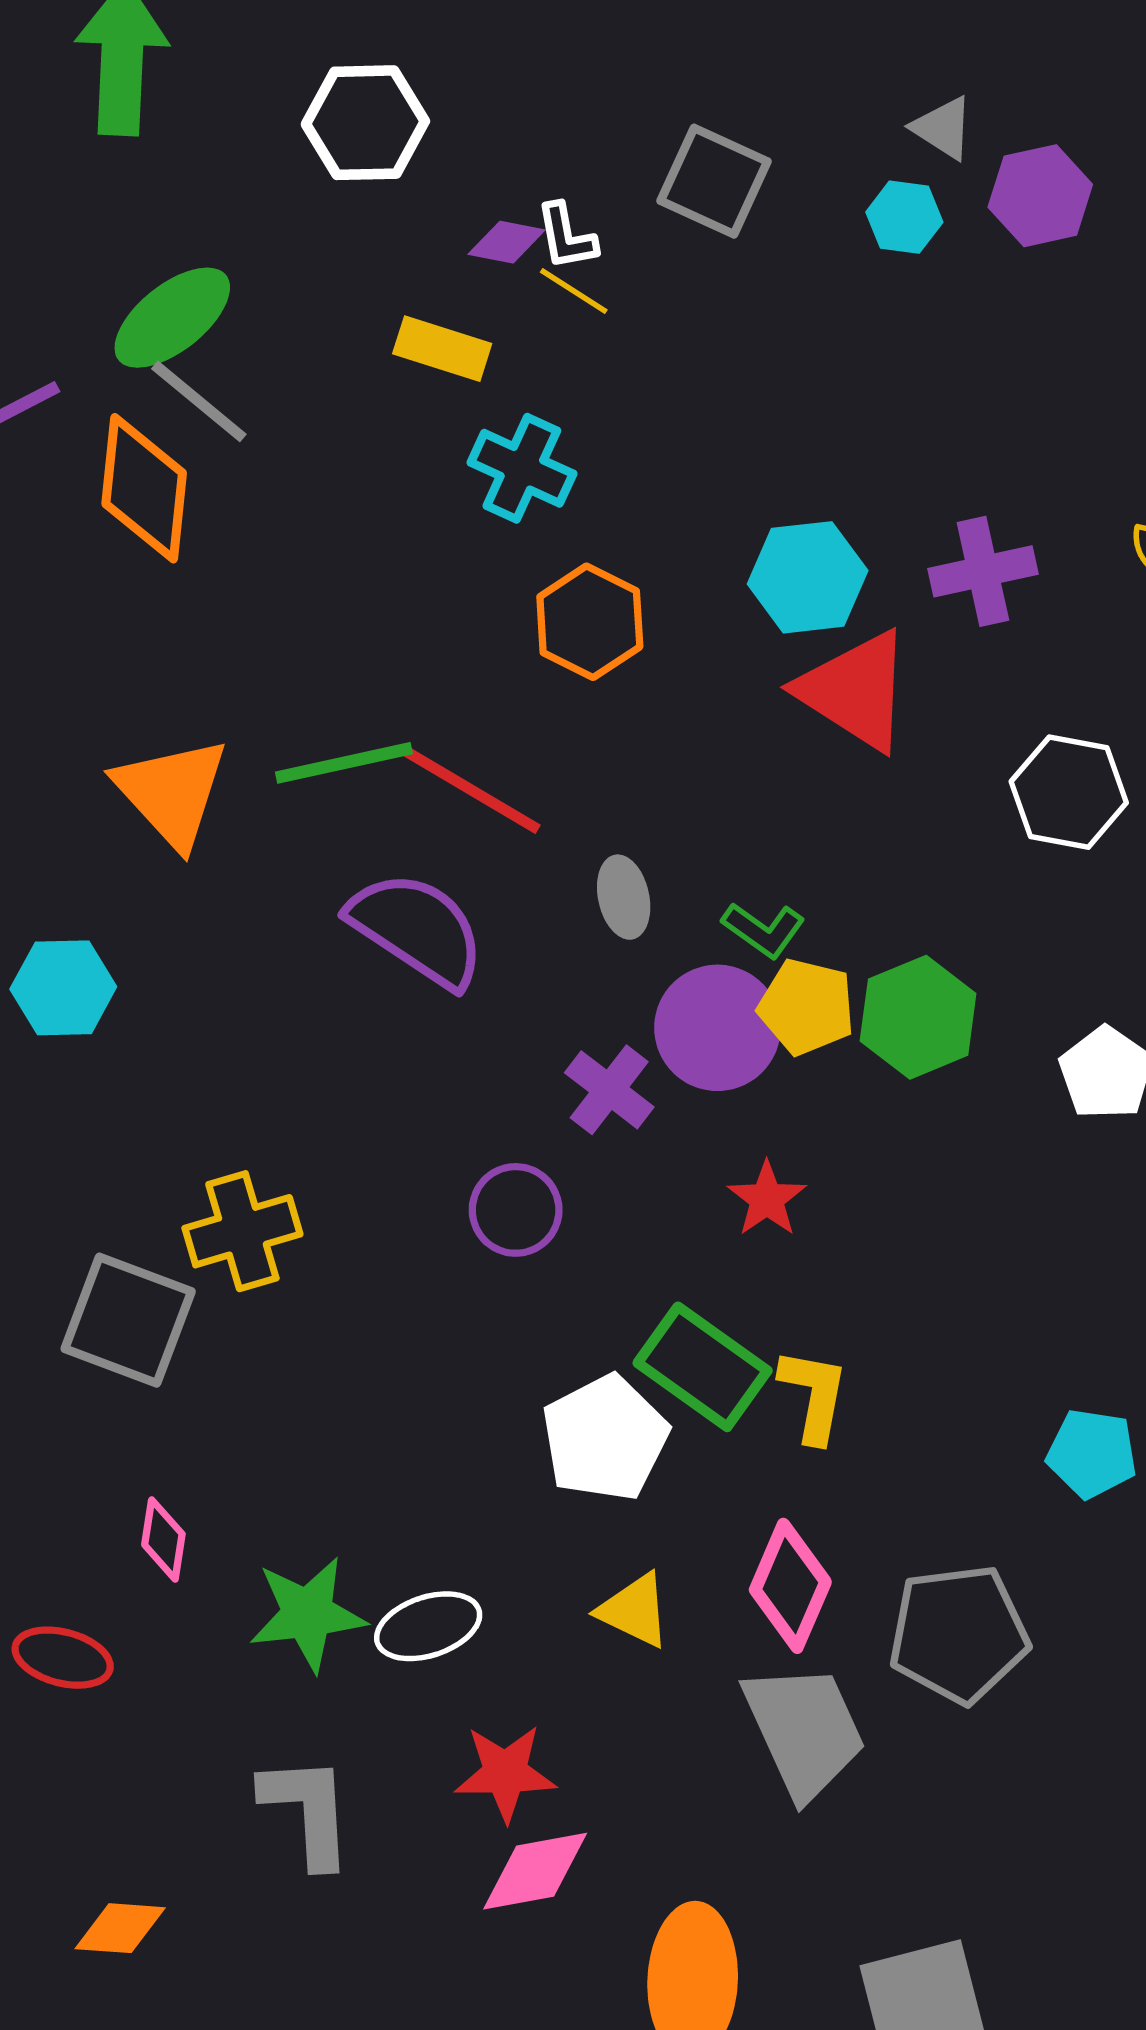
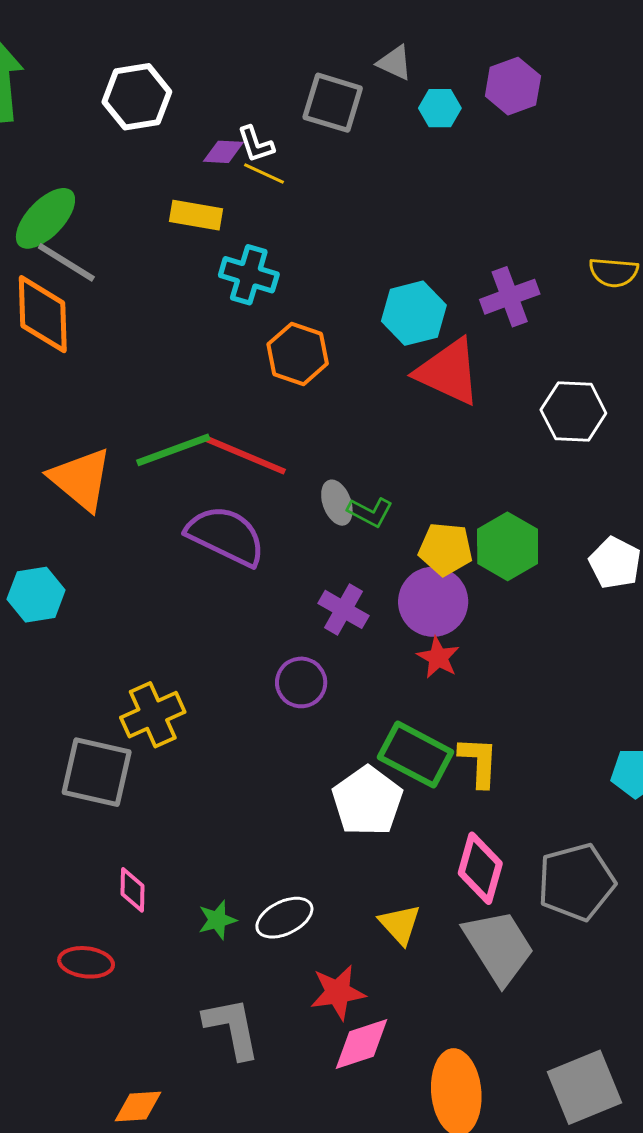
gray triangle: (943, 128) -> (395, 63), moved
green L-shape: (764, 930) -> (370, 512), moved
purple circle: (717, 1028) -> (433, 602), moved
yellow triangle: (634, 1610) -> (400, 924), moved, turned 30
green star: (308, 1614) -> (217, 920), size x0.6

